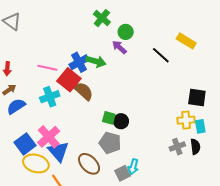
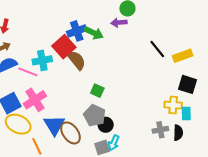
yellow rectangle: (186, 41) -> (183, 56), moved, turned -60
purple arrow: (119, 47) -> (119, 23), turned -56
black line: (161, 55) -> (157, 49), moved
pink line: (47, 68) -> (28, 72), moved
black circle: (121, 121) -> (106, 125), moved
blue triangle: (58, 151) -> (54, 125), moved

